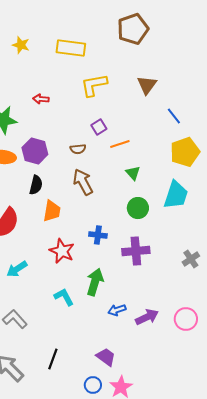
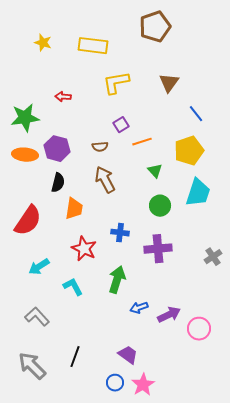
yellow pentagon: (185, 152) -> (189, 151), moved
cyan L-shape: (64, 297) -> (73, 287), moved
pink circle: (186, 319) -> (199, 329), moved

